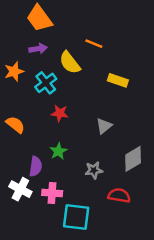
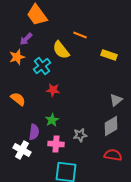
purple arrow: (38, 49) -> (26, 39), moved, turned 144
yellow rectangle: (118, 80) -> (109, 55), moved
gray triangle: (104, 126) -> (116, 100), moved
pink cross: (52, 193) -> (56, 144), moved
red semicircle: (119, 196) -> (113, 155), moved

